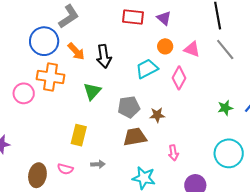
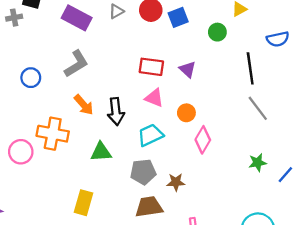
blue circle: (44, 41) -> (31, 78), moved, size x0.6
orange circle: (165, 46) -> (186, 113), moved
pink triangle: (192, 49) -> (154, 98), moved
cyan trapezoid: (147, 69) -> (150, 135), moved
green triangle: (92, 91) -> (101, 152), turned 42
green star: (225, 108) -> (258, 163), moved

